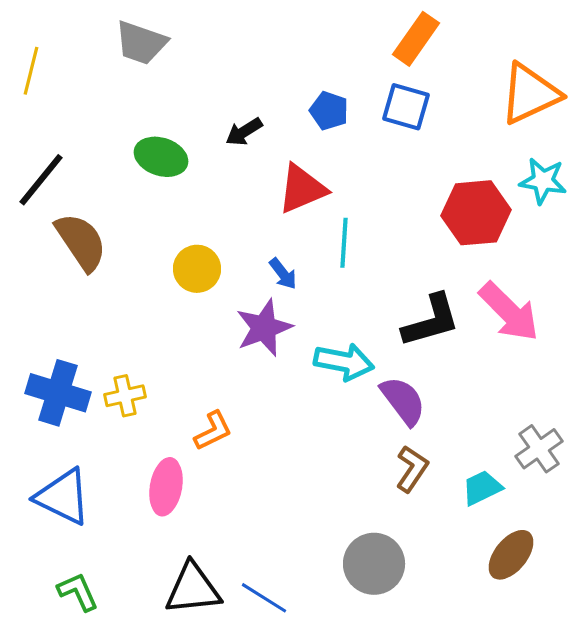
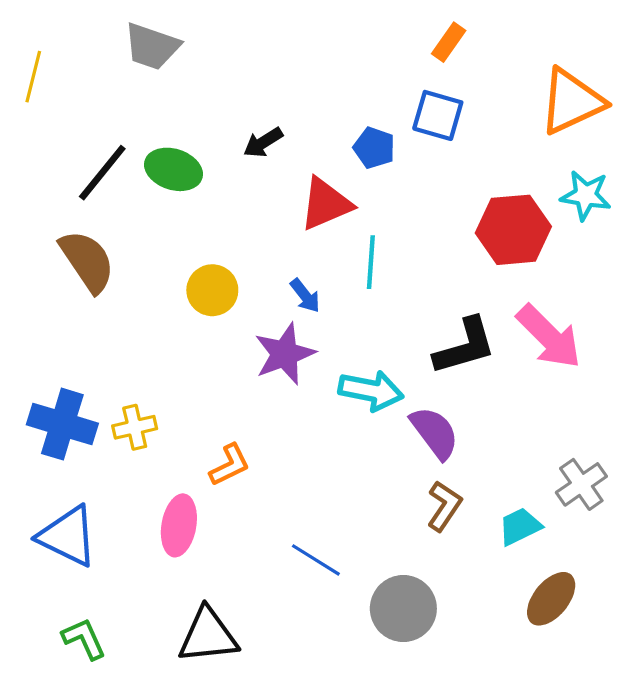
orange rectangle: (416, 39) -> (449, 42), size x0.7
blue pentagon: (329, 111) -> (374, 148), moved
black line: (41, 180) -> (102, 173), moved
blue line: (264, 598) -> (316, 560), moved

